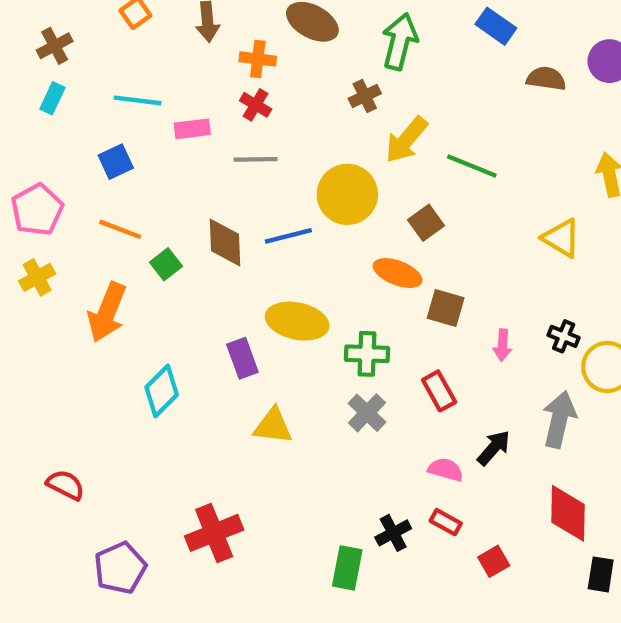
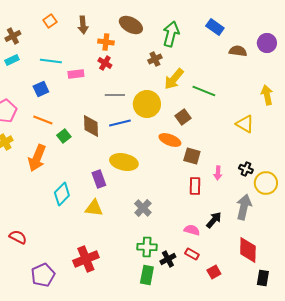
cyan rectangle: (52, 98) -> (12, 60), turned 40
gray line: (256, 159) -> (115, 95), moved
green cross: (367, 354) -> (147, 247), moved
red rectangle: (439, 391) -> (195, 186), moved, turned 30
gray cross: (367, 413) -> (143, 208), moved
yellow triangle: (273, 426) -> (94, 208), moved

